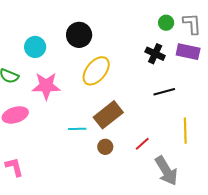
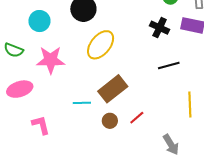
red line: (142, 144) -> (137, 118), moved
pink L-shape: (14, 167) -> (41, 125), moved
gray arrow: (166, 171) -> (171, 145), size x0.7

